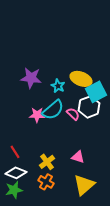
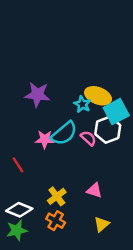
cyan star: (58, 86) -> (82, 104), moved
red line: (15, 152) -> (18, 165), moved
yellow triangle: (84, 185) -> (102, 224), size x0.6

